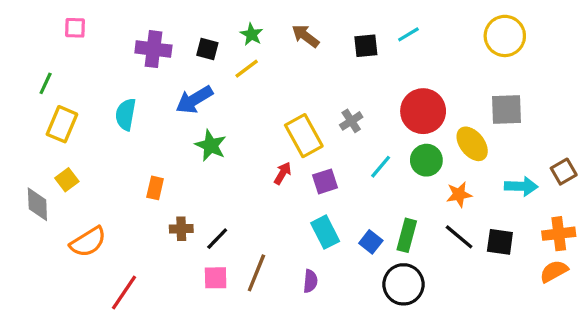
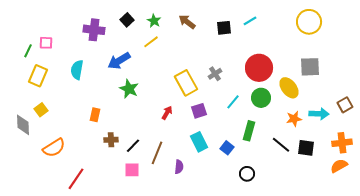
pink square: (75, 28) -> (46, 43), moved
black square: (207, 49) -> (127, 20), moved, turned 32
red arrow: (283, 173) -> (167, 113), moved
orange star: (459, 194) -> (294, 119), moved
green rectangle: (407, 235) -> (249, 131), moved
brown line: (256, 273) -> (157, 153), moved
purple semicircle: (310, 281) -> (179, 167), moved
black circle: (403, 284) -> (247, 174), size x0.6

